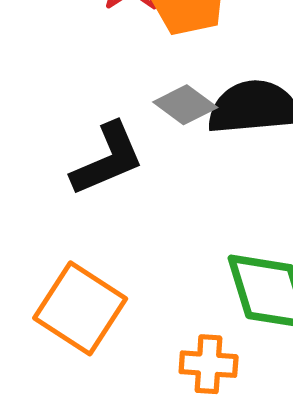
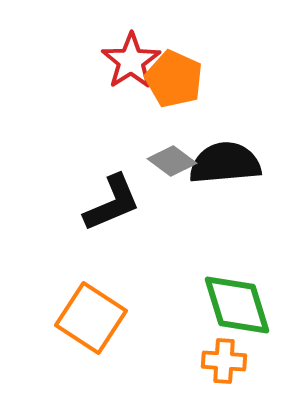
orange cross: (209, 364) -> (224, 361), moved

